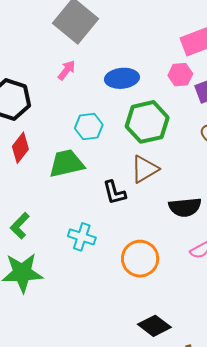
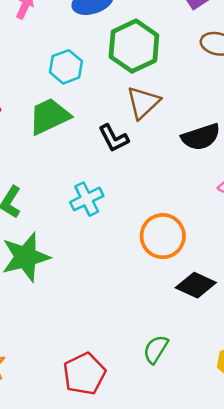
cyan cross: (82, 237) -> (87, 199), turned -32
orange circle: (140, 259) -> (163, 236), moved

